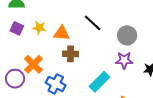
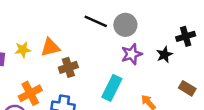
black line: (93, 23) -> (96, 21), moved
orange cross: (33, 64) -> (30, 93), turned 36

